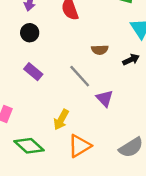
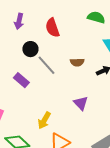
black circle: (30, 33) -> (30, 49), moved
gray line: (80, 76) -> (47, 65), moved

